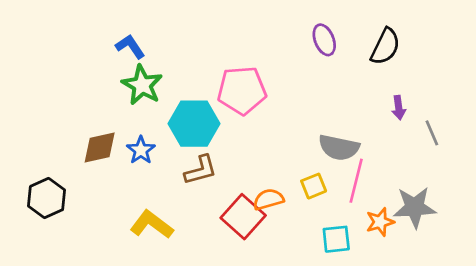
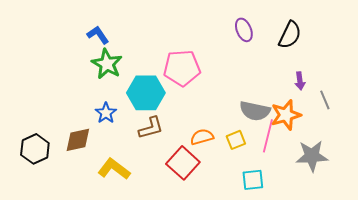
brown diamond: (100, 147) -> (78, 140), moved
orange semicircle: (268, 199) -> (202, 137), moved
orange star: (380, 222) -> (286, 115), moved, size x1.4

